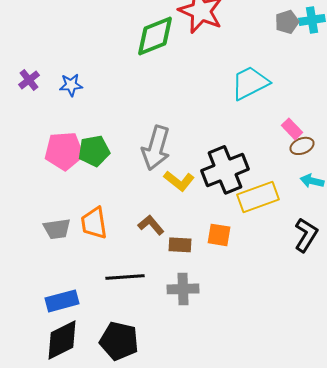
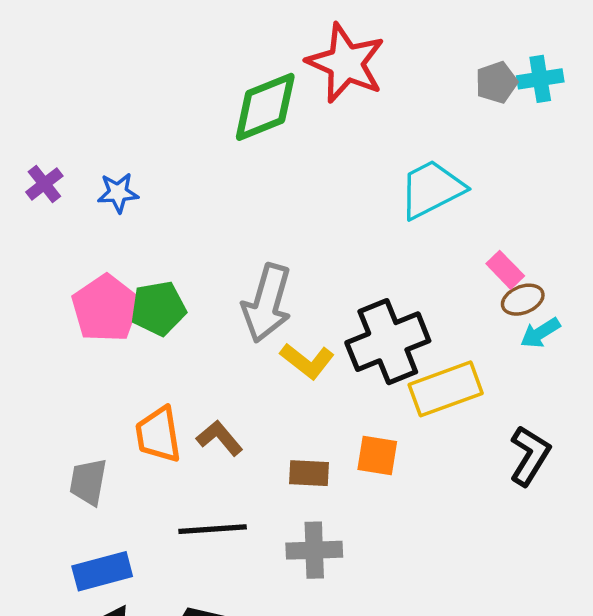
pink pentagon: (64, 151) -> (106, 308), turned -30
cyan arrow: (312, 181) -> (540, 333), moved, turned -45
brown L-shape: (151, 225) -> (220, 438), moved
gray trapezoid: (57, 229) -> (88, 482), moved, turned 108

